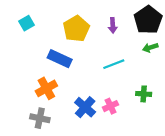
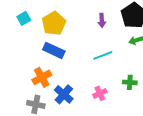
yellow pentagon: (76, 29) -> (54, 23), moved
blue cross: (85, 107) -> (64, 94), moved

